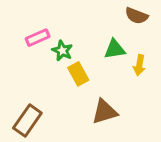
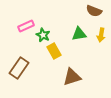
yellow arrow: (139, 65) -> (101, 35), moved
brown rectangle: (27, 120) -> (19, 68), moved

